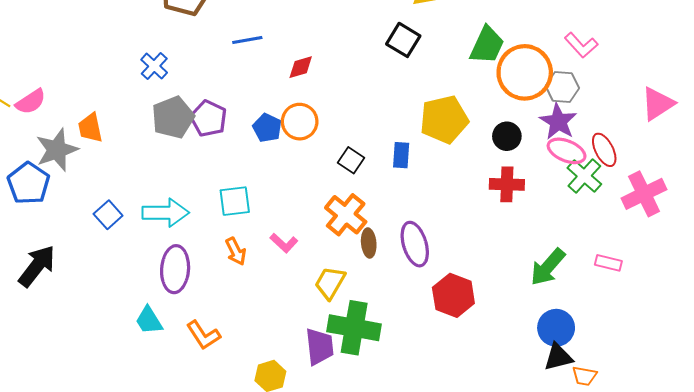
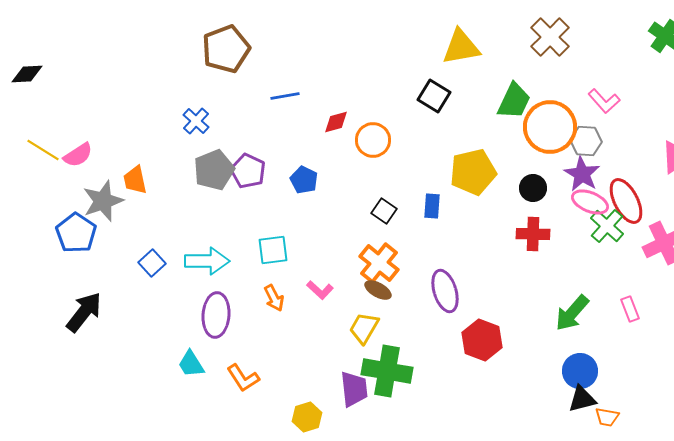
orange circle: (300, 122) -> (373, 140), moved
red ellipse: (604, 150) -> (626, 201), size x1.4
brown ellipse: (369, 243) -> (378, 290), moved, turned -56
pink rectangle: (608, 263) -> (630, 309), turned 55

